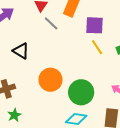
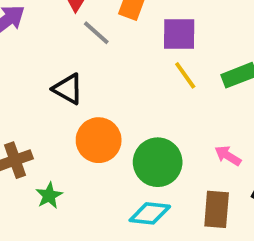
black triangle: (21, 51) -> (68, 89), moved
green star: (14, 115) -> (49, 196), moved

